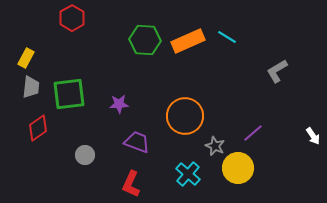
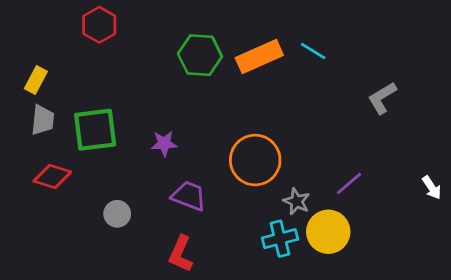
red diamond: (38, 128) -> (52, 177), turned 52
cyan cross: (188, 174) -> (280, 239), moved, turned 35

